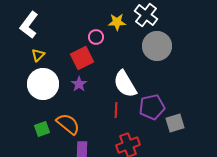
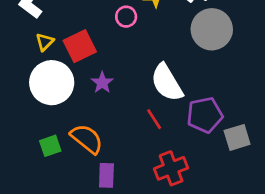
red square: (82, 58) -> (80, 46), moved
red line: (116, 110) -> (154, 119), turned -35

